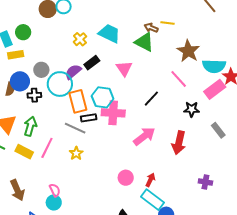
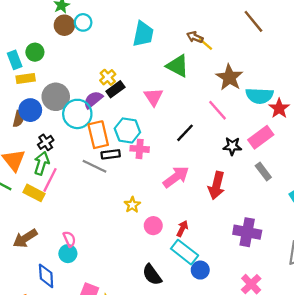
yellow line: (168, 23) -> (205, 44), turned 32
brown arrow: (151, 28) -> (195, 37), moved
cyan trapezoid: (109, 33) -> (143, 34), moved, turned 75
yellow cross: (80, 39) -> (108, 77), moved
gray circle: (41, 70) -> (56, 97), size x1.5
pink rectangle: (215, 89) -> (261, 137), moved
black cross: (34, 95) -> (46, 142), moved, turned -32
pink cross: (113, 113) -> (140, 149), size x0.7
pink line: (47, 148) -> (50, 180), moved
yellow star: (76, 153) -> (132, 205), moved
purple cross: (205, 182) -> (247, 232), size x1.6
brown arrow: (17, 190) -> (25, 238), turned 80

